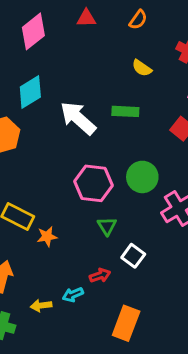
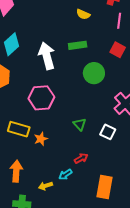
white arrow: (78, 118) -> (47, 56), turned 44
green circle: (142, 177) -> (94, 73), moved
pink hexagon: (94, 183) -> (41, 98), moved
white square: (133, 256) -> (108, 132), moved

